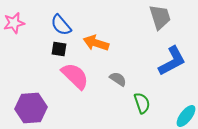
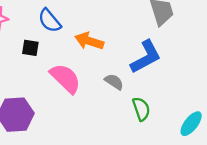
black square: (59, 49) -> (30, 48), moved
blue L-shape: (172, 61) -> (146, 57), moved

